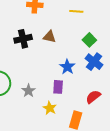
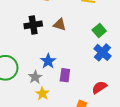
blue star: (67, 67) -> (48, 61), moved
yellow star: (50, 108) -> (42, 94), moved

